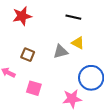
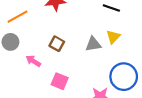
yellow triangle: (78, 43) -> (113, 37), turned 40

